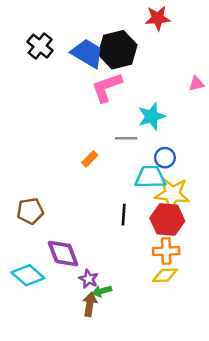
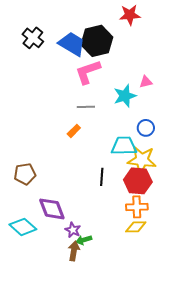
pink triangle: (196, 84) -> (146, 82), moved
gray line: (126, 138) -> (86, 107), moved
blue circle: (165, 158) -> (146, 128), moved

